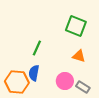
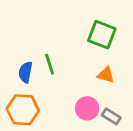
green line: (37, 48) -> (50, 64), turned -42
blue semicircle: (34, 73) -> (25, 72), moved

